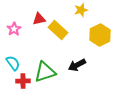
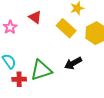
red triangle: (39, 19) -> (35, 17), turned 48
yellow rectangle: (58, 30) -> (66, 28), moved

